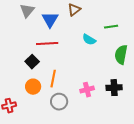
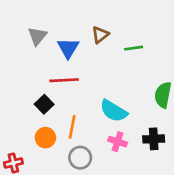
green line: (111, 27) -> (134, 48), moved
cyan semicircle: (89, 40) -> (114, 111), moved, size x1.5
pink cross: (87, 90) -> (118, 142), turned 32

